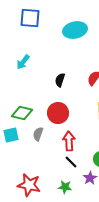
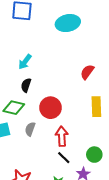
cyan arrow: (23, 62) -> (25, 62), moved
black semicircle: (60, 80) -> (26, 85), moved

